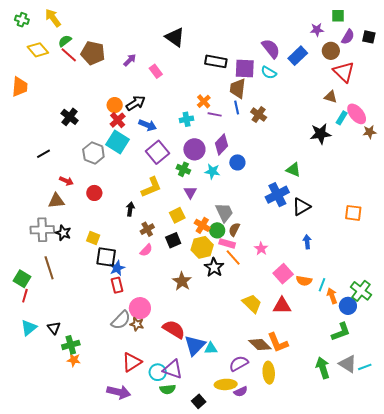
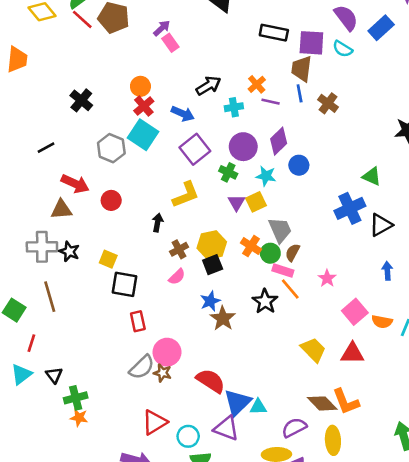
pink rectangle: (156, 71) -> (170, 43), moved
black arrow: (136, 103) -> (208, 86), moved
red arrow: (66, 181) -> (75, 184), size x1.5
yellow square: (177, 215) -> (256, 202), moved
yellow hexagon: (202, 247) -> (212, 245), moved
blue star: (117, 268) -> (210, 301), moved
red line: (25, 296) -> (31, 343), moved
purple triangle: (173, 369) -> (226, 428), moved

